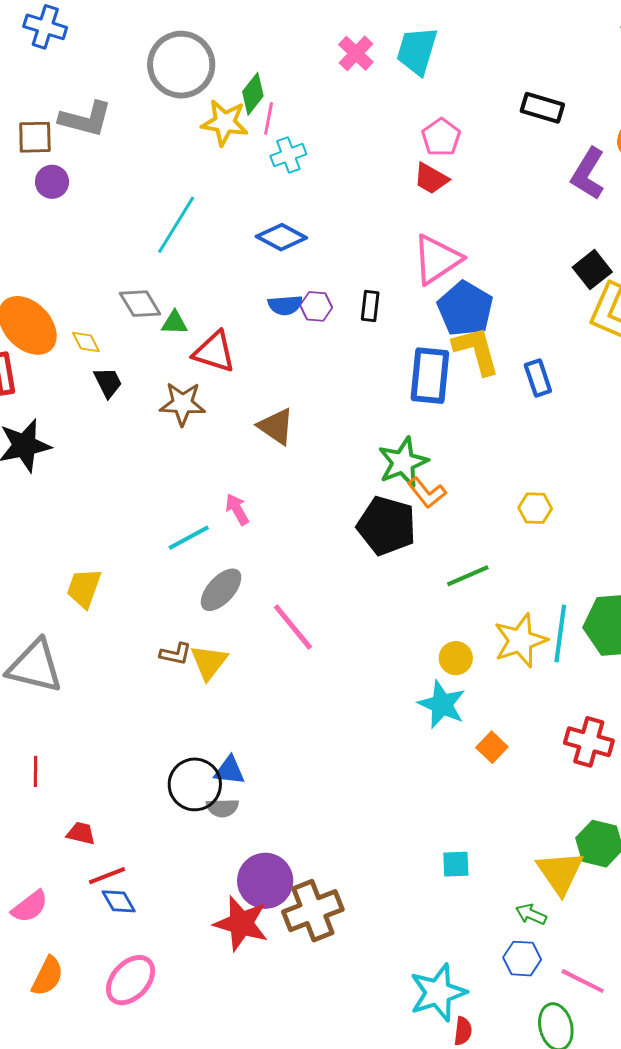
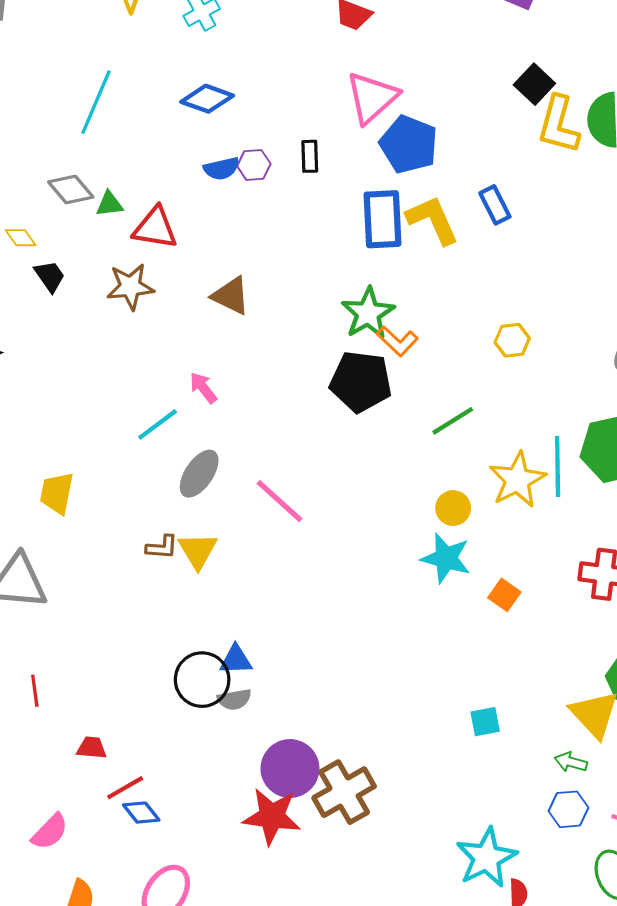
yellow L-shape: (476, 350) -> (433, 220), moved

